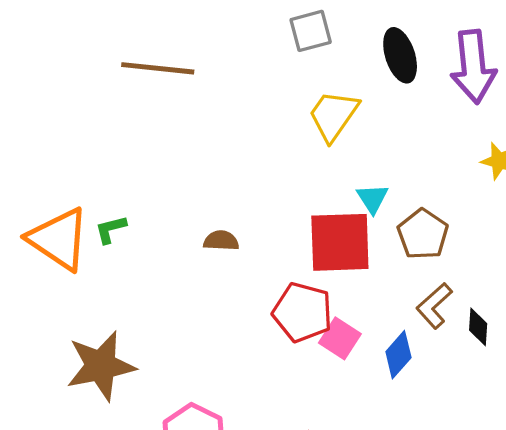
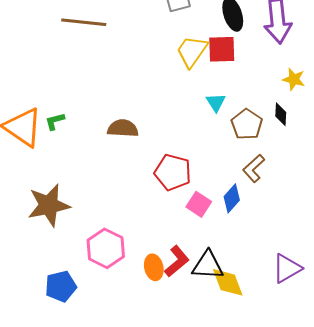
brown semicircle: (221, 241) -> (123, 128), size x1.4
red square: (340, 242) -> (222, 49), moved, size x0.7
black diamond: (478, 327) -> (281, 114), moved
pink square: (340, 338) -> (199, 204), moved

